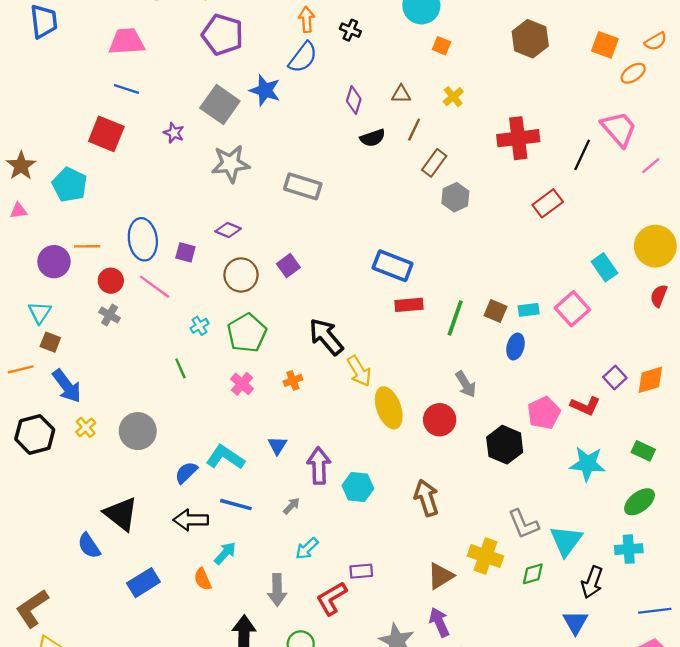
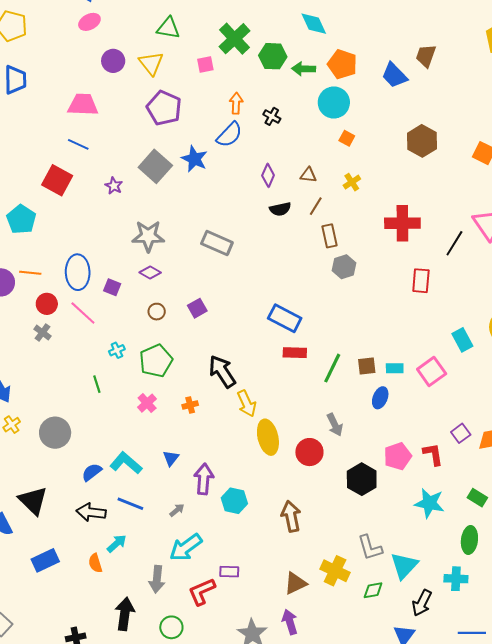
brown rectangle: (434, 163) -> (329, 236), turned -55
gray star: (231, 164) -> (148, 236), moved
red rectangle: (548, 203) -> (421, 281), turned -55
brown circle: (241, 275) -> (157, 312), size x0.6
brown square: (495, 311) -> (367, 366), turned -36
red L-shape: (585, 406) -> (433, 454), turned -130
green ellipse: (640, 502) -> (469, 540), turned -52
cyan arrow: (307, 549) -> (186, 547), size x1.6

